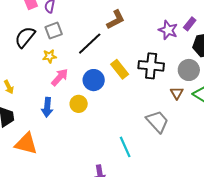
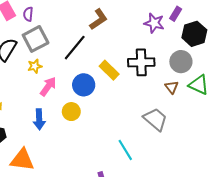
gray square: (54, 31) -> (36, 39), size x1.4

